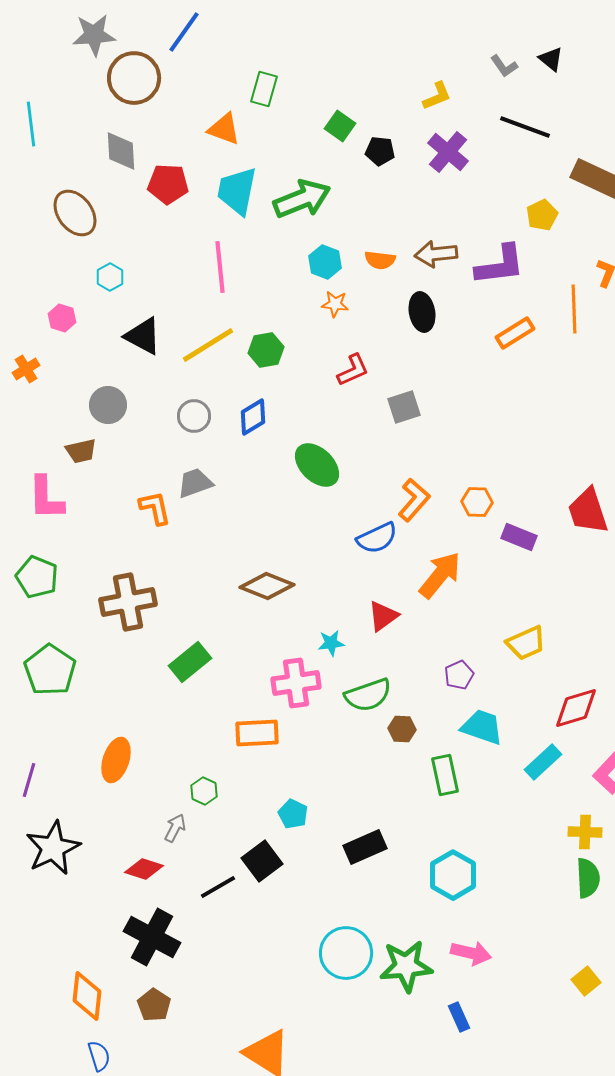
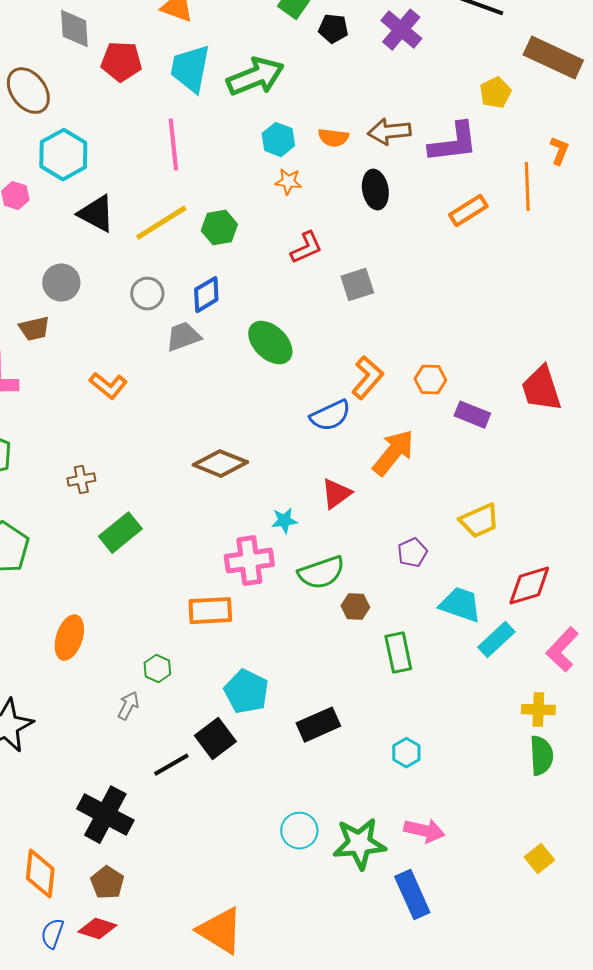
cyan hexagon: (110, 277) -> (63, 155), size x1.8
gray trapezoid: (195, 483) -> (183, 337), moved
orange L-shape: (155, 508) -> (108, 386), turned 141
brown cross: (128, 602) -> (81, 480), size x0.5
green rectangle: (190, 662) -> (120, 533), moved
cyan trapezoid: (482, 727) -> (460, 605), moved
cyan pentagon: (293, 814) -> (246, 692), size x1.5
red diamond: (144, 869) -> (97, 929), moved
cyan hexagon: (453, 875) -> (406, 753), size x0.6
cyan circle: (346, 953) -> (299, 831), size x0.7
blue rectangle: (459, 1017) -> (412, 895), size x1.6
blue semicircle: (99, 1056) -> (52, 934), turned -144

